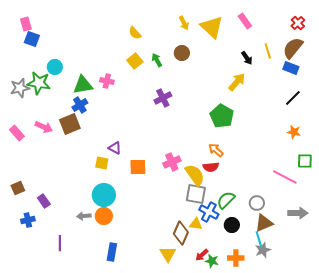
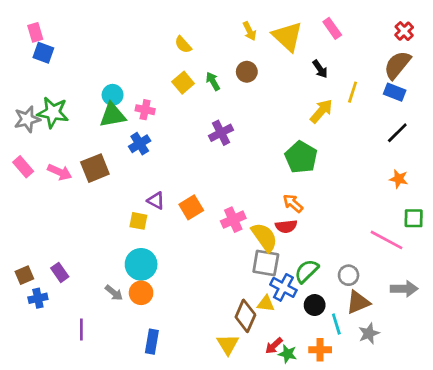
yellow line: (268, 51) -> (353, 92), moved, turned 35
black arrow: (247, 58) -> (320, 69), moved
cyan circle: (55, 67) -> (113, 95), moved
blue cross: (80, 105) -> (140, 144), moved
pink rectangle: (17, 133) -> (23, 167), moved
orange square: (138, 167) -> (191, 207), moved, turned -30
brown square: (18, 188) -> (24, 275), moved
gray arrow: (84, 216) -> (114, 293), turned -136
cyan line: (259, 239) -> (336, 324), moved
gray star: (263, 250) -> (369, 333), moved

